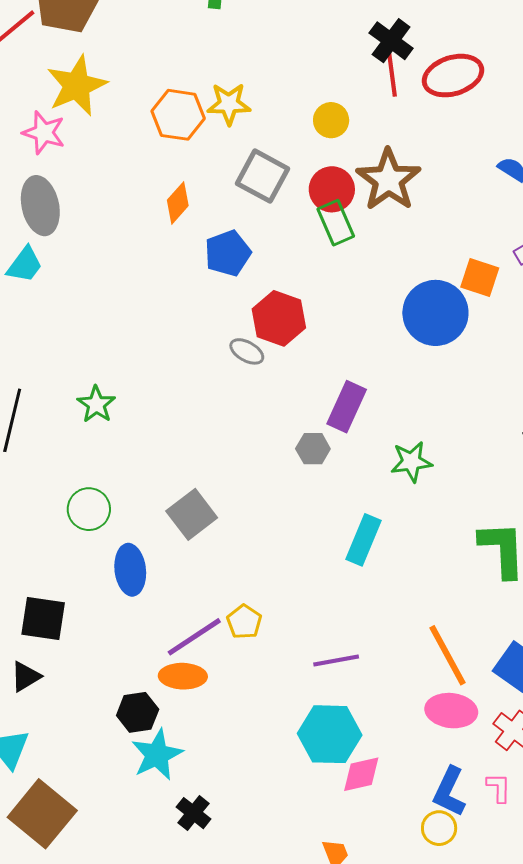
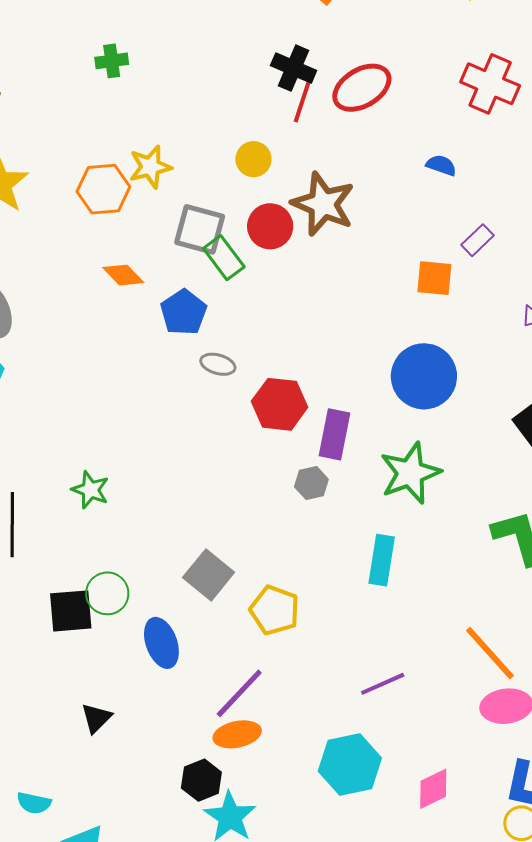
red line: (392, 75) -> (302, 101), turned 39
orange diamond: (178, 203) -> (123, 275), turned -72
green rectangle: (336, 223) -> (224, 258), moved
blue circle: (435, 313) -> (424, 376), moved
red hexagon: (279, 318) -> (280, 404), moved
gray ellipse: (247, 351) -> (218, 364), moved
green star: (411, 462) -> (410, 473), size x1.5
black square: (43, 619) -> (71, 611), moved
yellow pentagon: (244, 622) -> (275, 610), moved, size x1.4
black triangle: (26, 677) -> (96, 718), moved
cyan hexagon: (330, 734) -> (350, 765), moved

